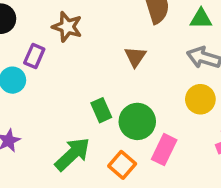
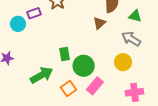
purple rectangle: (34, 56) -> (34, 13), turned 32
brown triangle: (135, 57) -> (99, 23), moved

